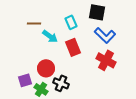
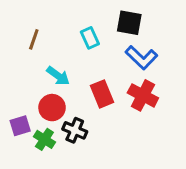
brown line: (34, 23) -> (34, 39), turned -72
cyan arrow: (50, 36) -> (58, 76), moved
red rectangle: (73, 47) -> (102, 94), moved

